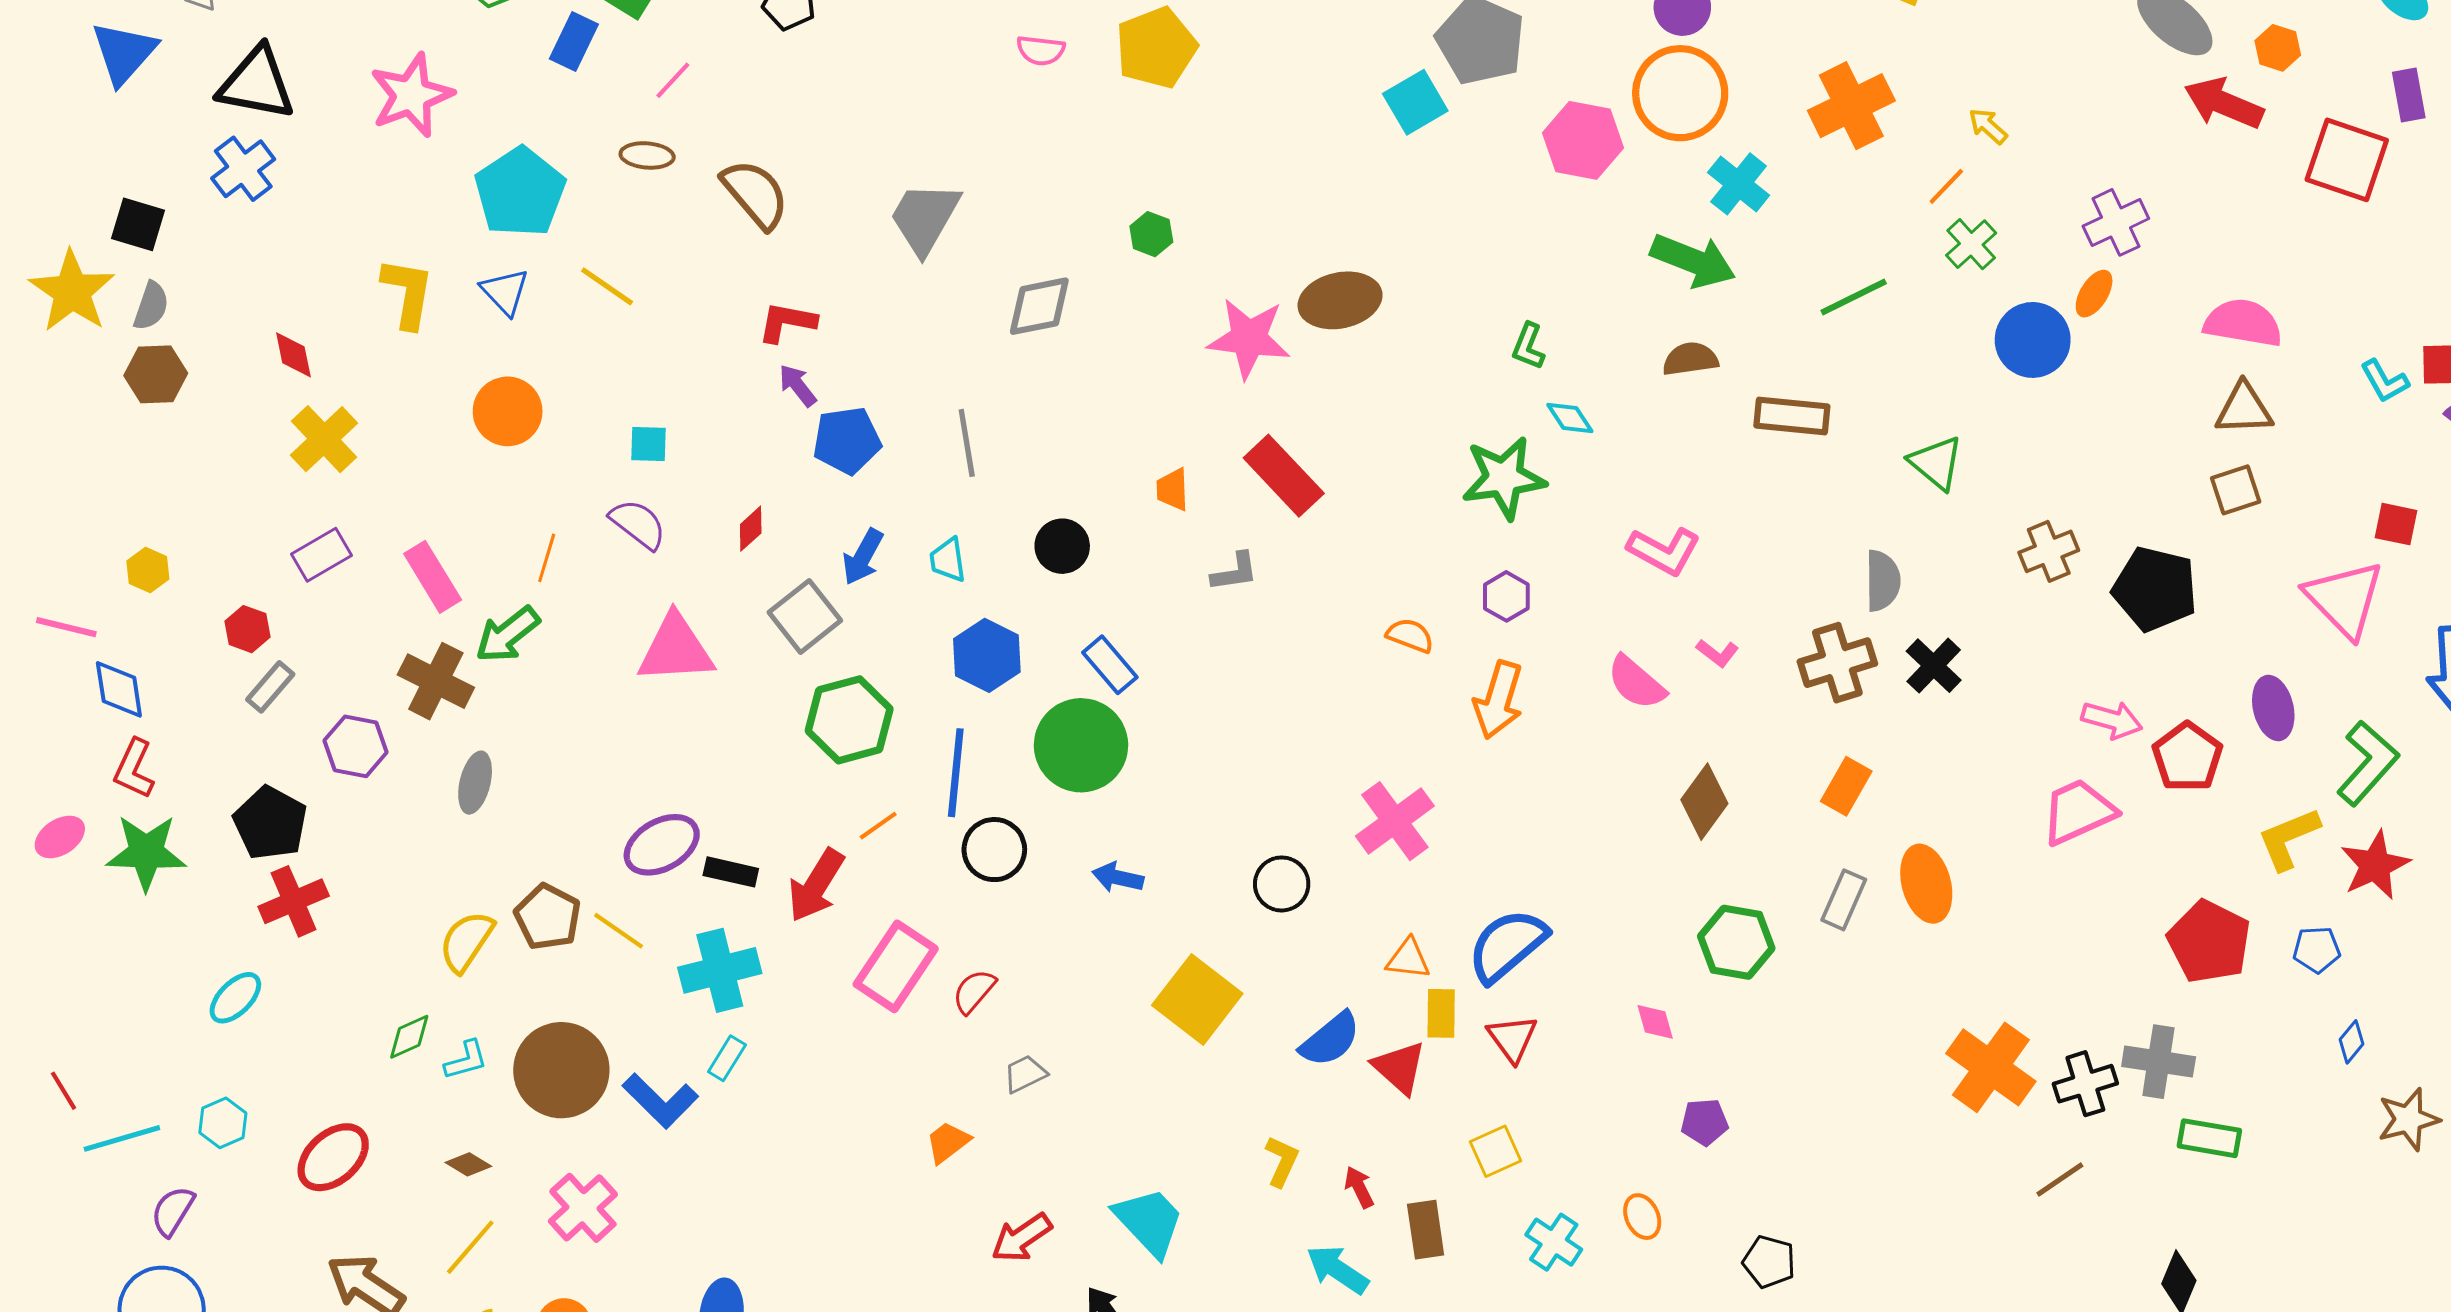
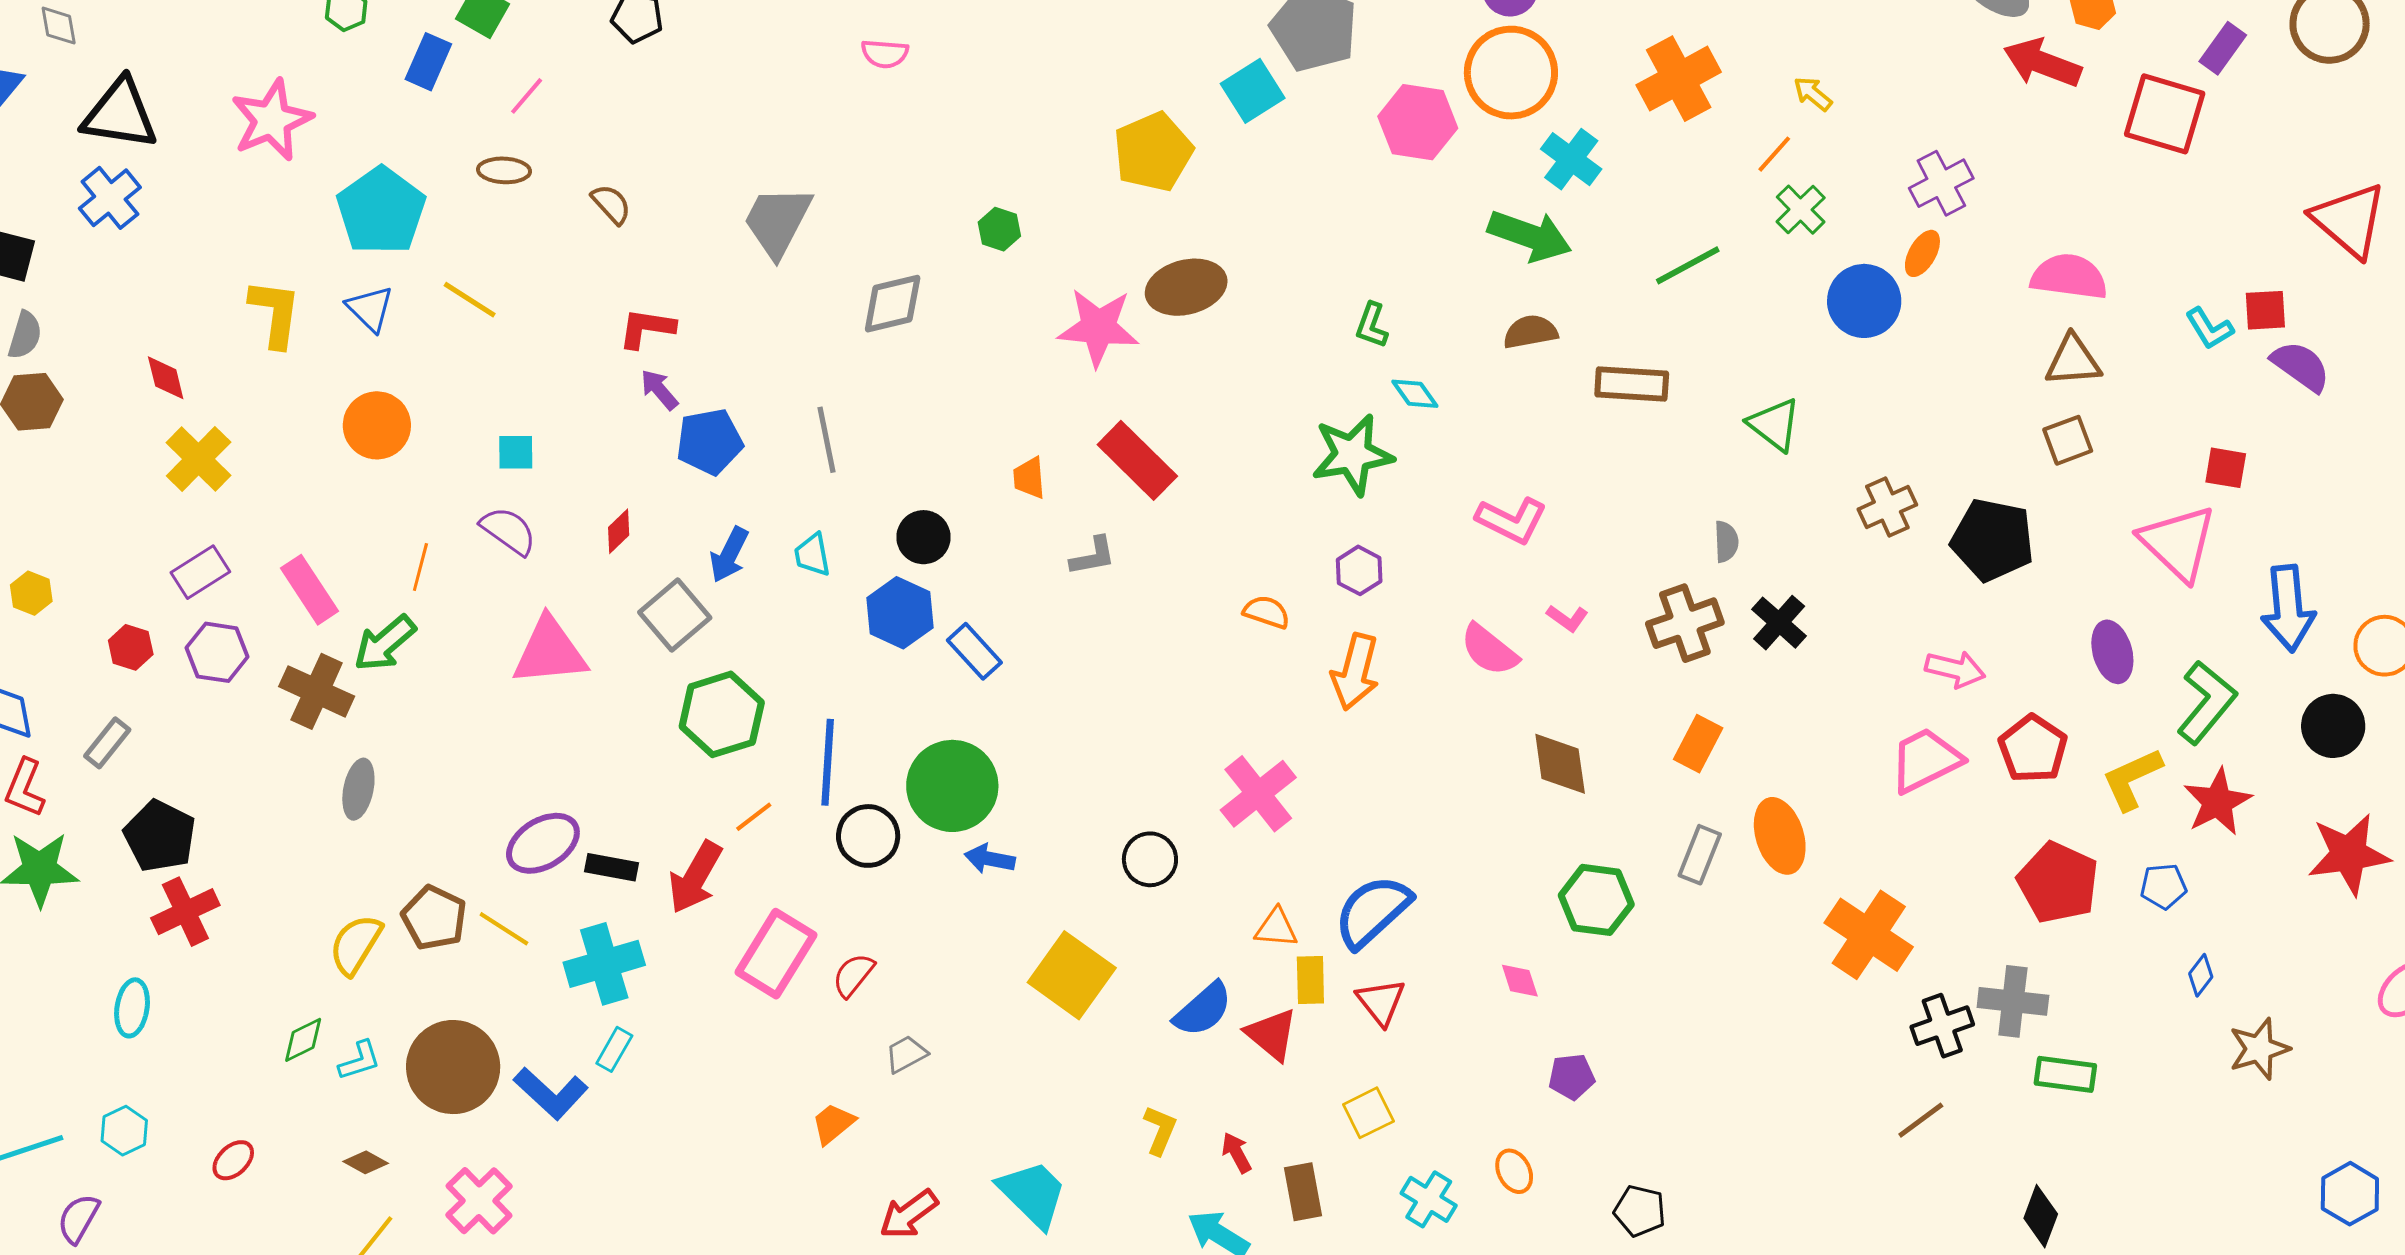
yellow pentagon: (1156, 48) -> (1153, 152), moved
purple rectangle: (2409, 95) -> (2223, 48), turned 48
brown semicircle: (755, 194) -> (611, 204), size x0.6
gray semicircle: (1883, 581) -> (1726, 542), size x0.7
blue hexagon: (987, 655) -> (900, 613), moved
gray rectangle: (270, 687) -> (107, 743), moved
green circle: (1081, 745) -> (952, 786), moved
purple hexagon: (356, 746) -> (217, 652), moved
red pentagon: (2187, 757) -> (2033, 749), moved
brown diamond: (1704, 802) -> (1560, 764), turned -42
cyan ellipse: (235, 998) -> (132, 1008), turned -34
orange cross: (1991, 1067) -> (1869, 935), moved
red ellipse: (333, 1157) -> (233, 1160), size x0.6

